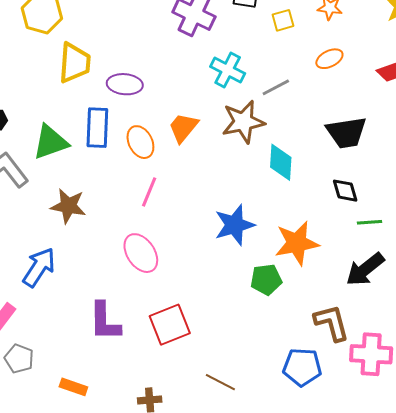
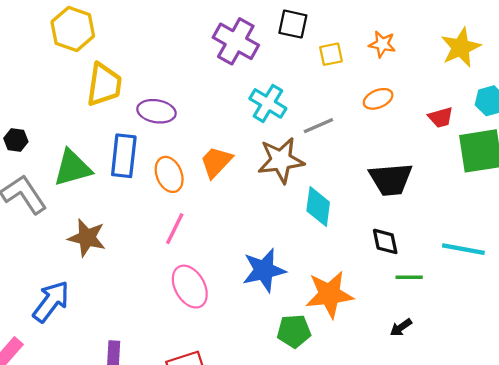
pink ellipse: (141, 253) -> (190, 287), moved
black arrow: (365, 269) -> (401, 327), size x0.5

